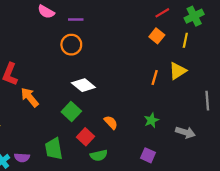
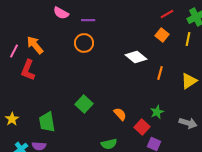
yellow triangle: (178, 71) -> (189, 81), moved
white diamond: (83, 85) -> (136, 57), moved
orange arrow: (30, 97) -> (35, 45), moved
red square: (86, 137) -> (142, 127), moved
green trapezoid: (54, 149) -> (47, 122), moved

